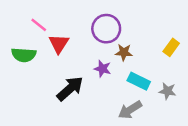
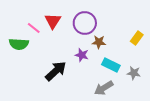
pink line: (39, 25) -> (34, 28), moved
red triangle: (59, 44) -> (53, 21), moved

